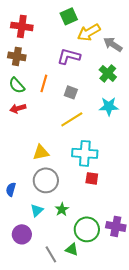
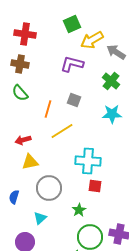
orange line: (44, 83) -> (48, 109), moved
red arrow: (18, 108) -> (23, 140), moved
yellow line: (72, 119) -> (62, 131), moved
yellow triangle: (41, 152) -> (30, 162), moved
green star: (62, 209) -> (79, 210), moved

